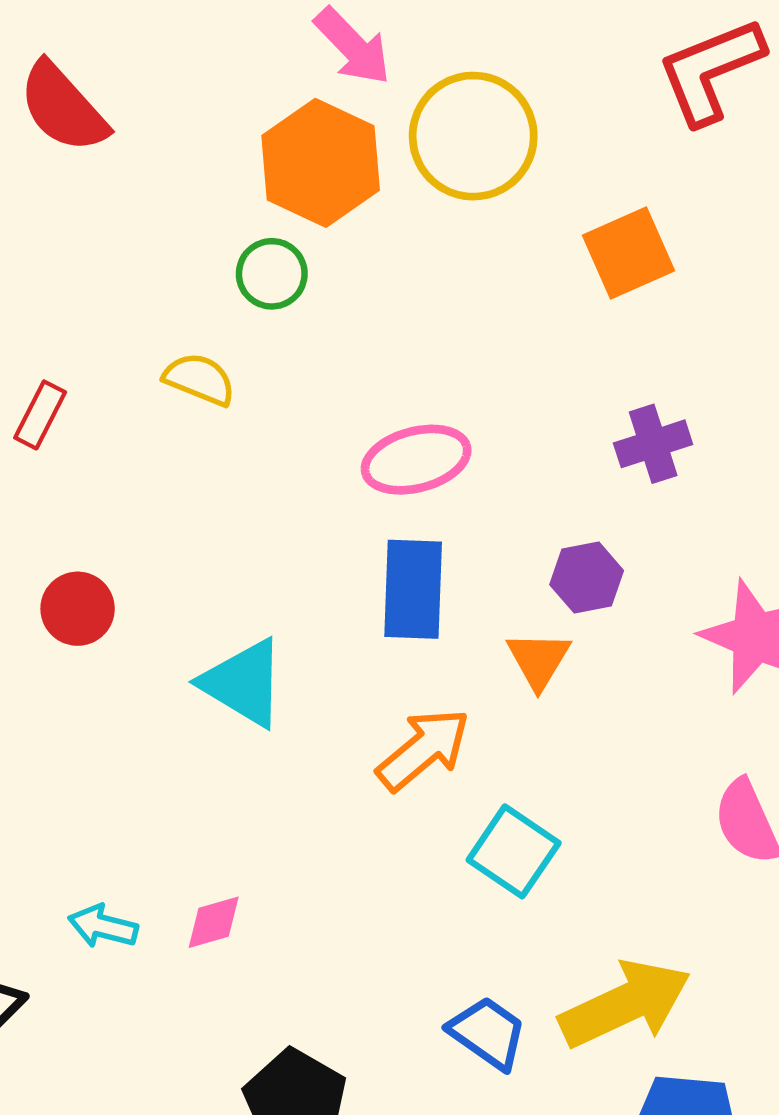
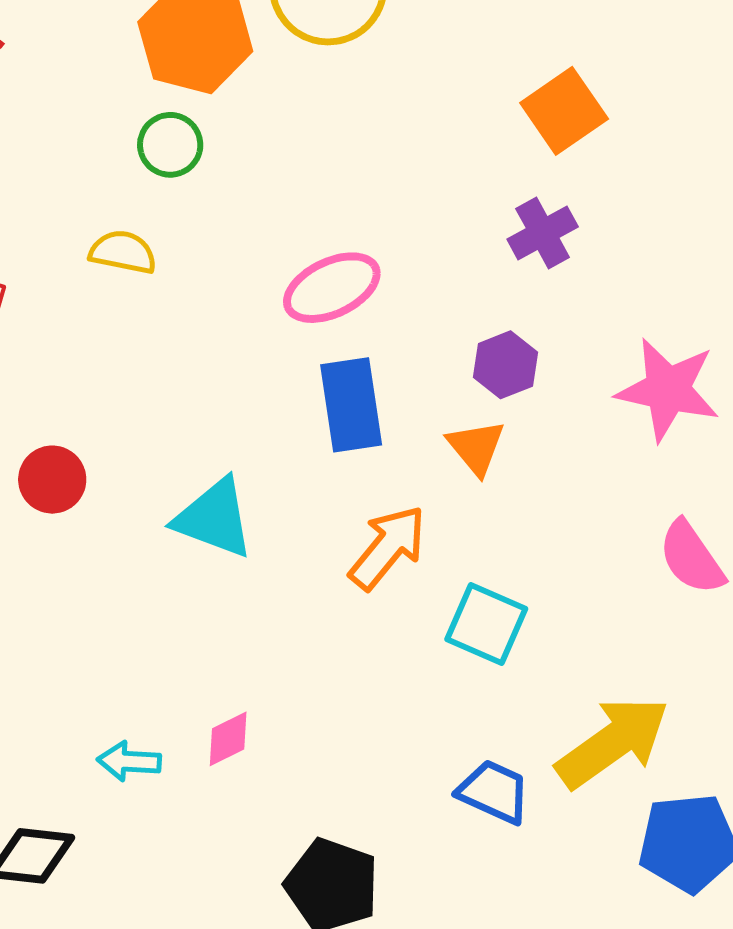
orange square: (628, 253) -> (564, 111), moved

